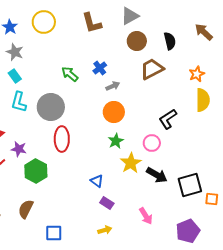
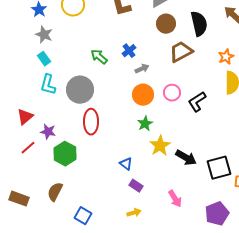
black semicircle: (170, 41) -> (199, 24), size x1.4
pink circle: (152, 143) -> (172, 93), moved
blue square: (54, 233) -> (83, 216), turned 30

